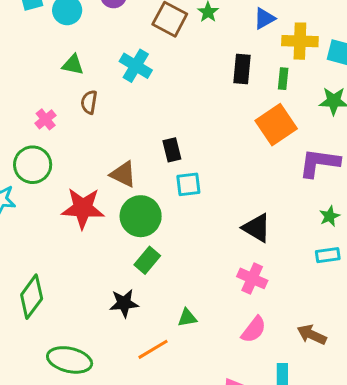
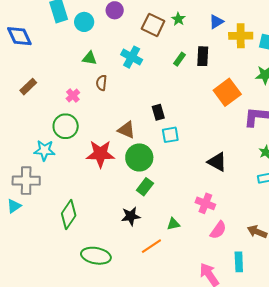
green rectangle: (283, 79) -> (180, 59), moved, turned 32
pink cross: (252, 278) -> (205, 203), moved

